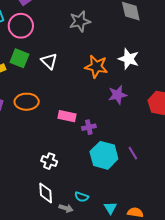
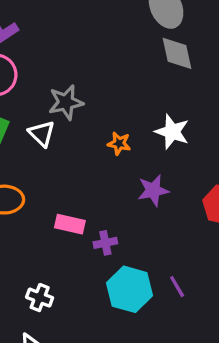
gray star: (80, 21) -> (66, 102), moved
orange star: (96, 67) -> (119, 143), size x0.6

